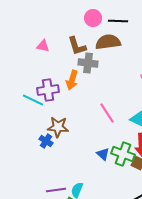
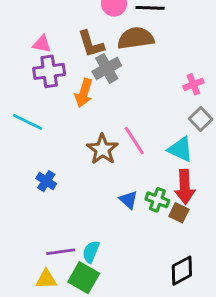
gray cross: (88, 63) -> (107, 68), turned -36
purple cross: (48, 90) -> (49, 71), moved
brown star: (58, 127) -> (102, 149), moved, turned 30
green cross: (123, 154) -> (157, 200), size x0.7

